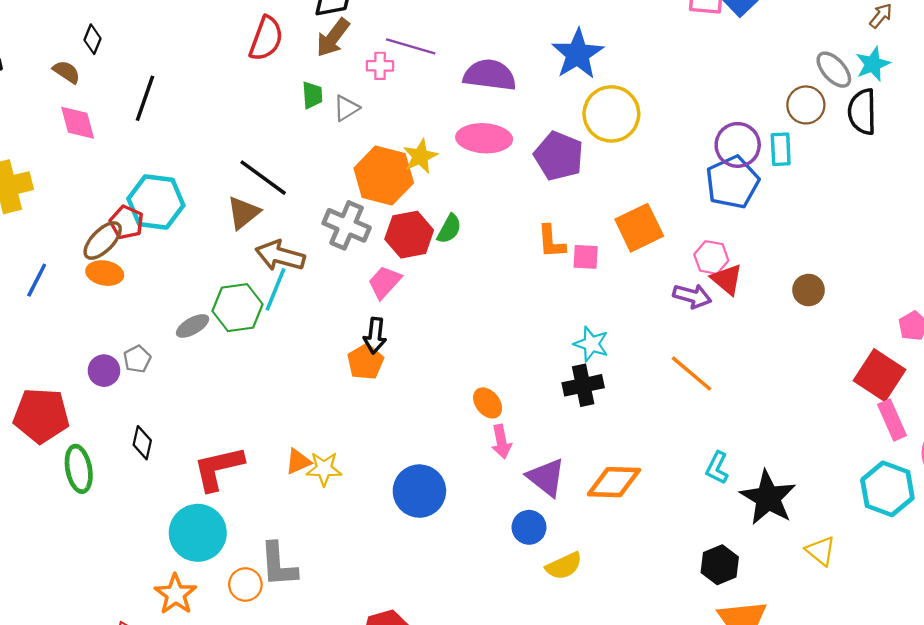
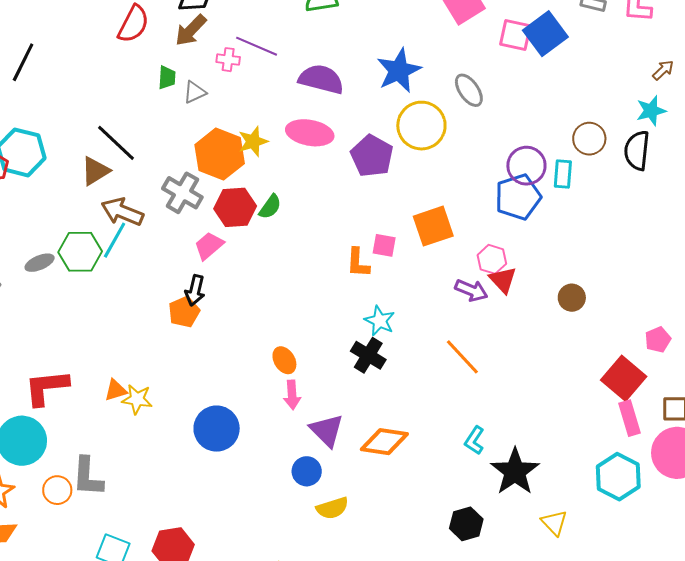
gray ellipse: (834, 70) -> (469, 90), moved
orange L-shape: (551, 242) -> (358, 263), moved
black cross: (583, 385) -> (368, 355), turned 36

